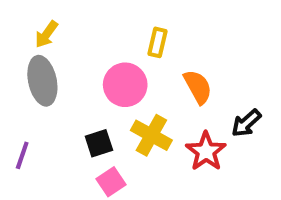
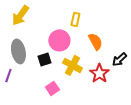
yellow arrow: (46, 34) -> (20, 15), size x1.5
gray ellipse: (42, 81) -> (18, 51), moved
black square: (99, 143) -> (44, 59), moved

